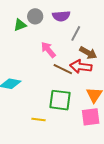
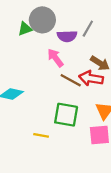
gray circle: (35, 16) -> (42, 20), size x1.5
purple semicircle: (61, 16) -> (67, 36), moved
gray line: (76, 33) -> (88, 29), moved

